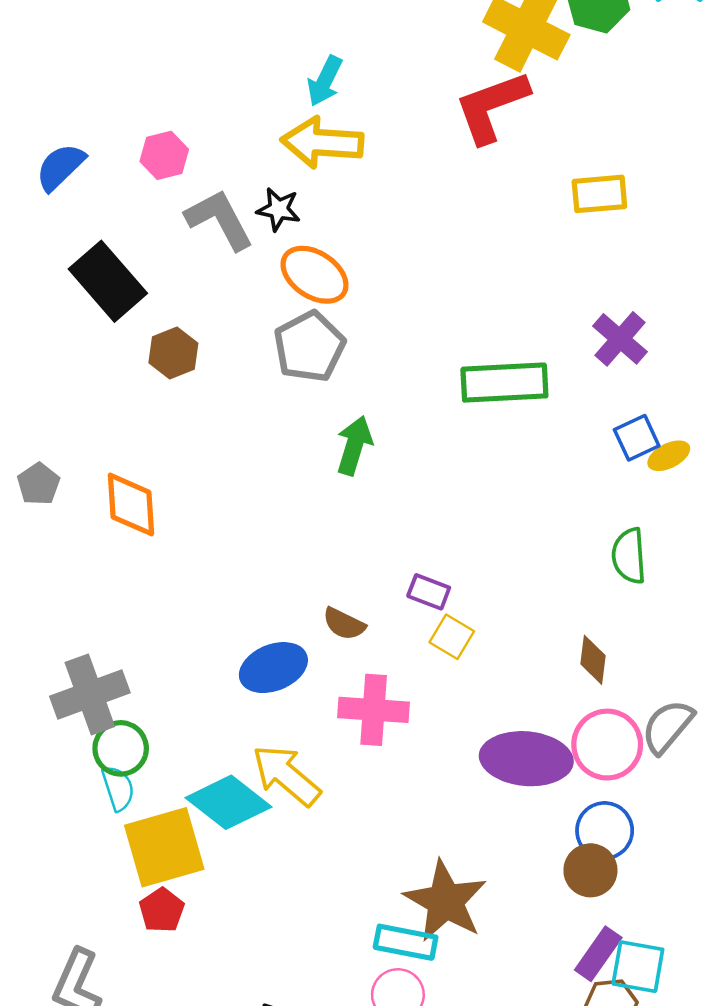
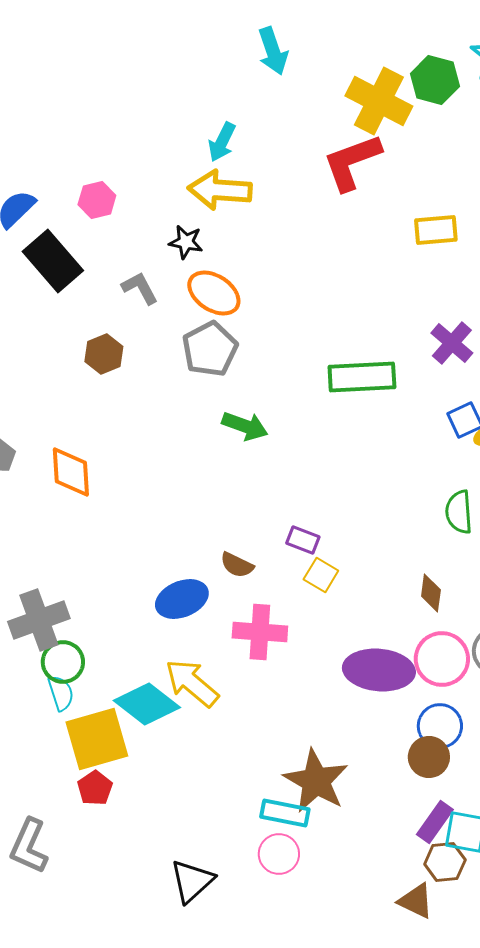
gray L-shape: (219, 220) -> (140, 288), moved, size x0.7
black rectangle: (108, 281) -> (53, 261), moved
green arrow: (354, 445) -> (245, 426), turned 93

